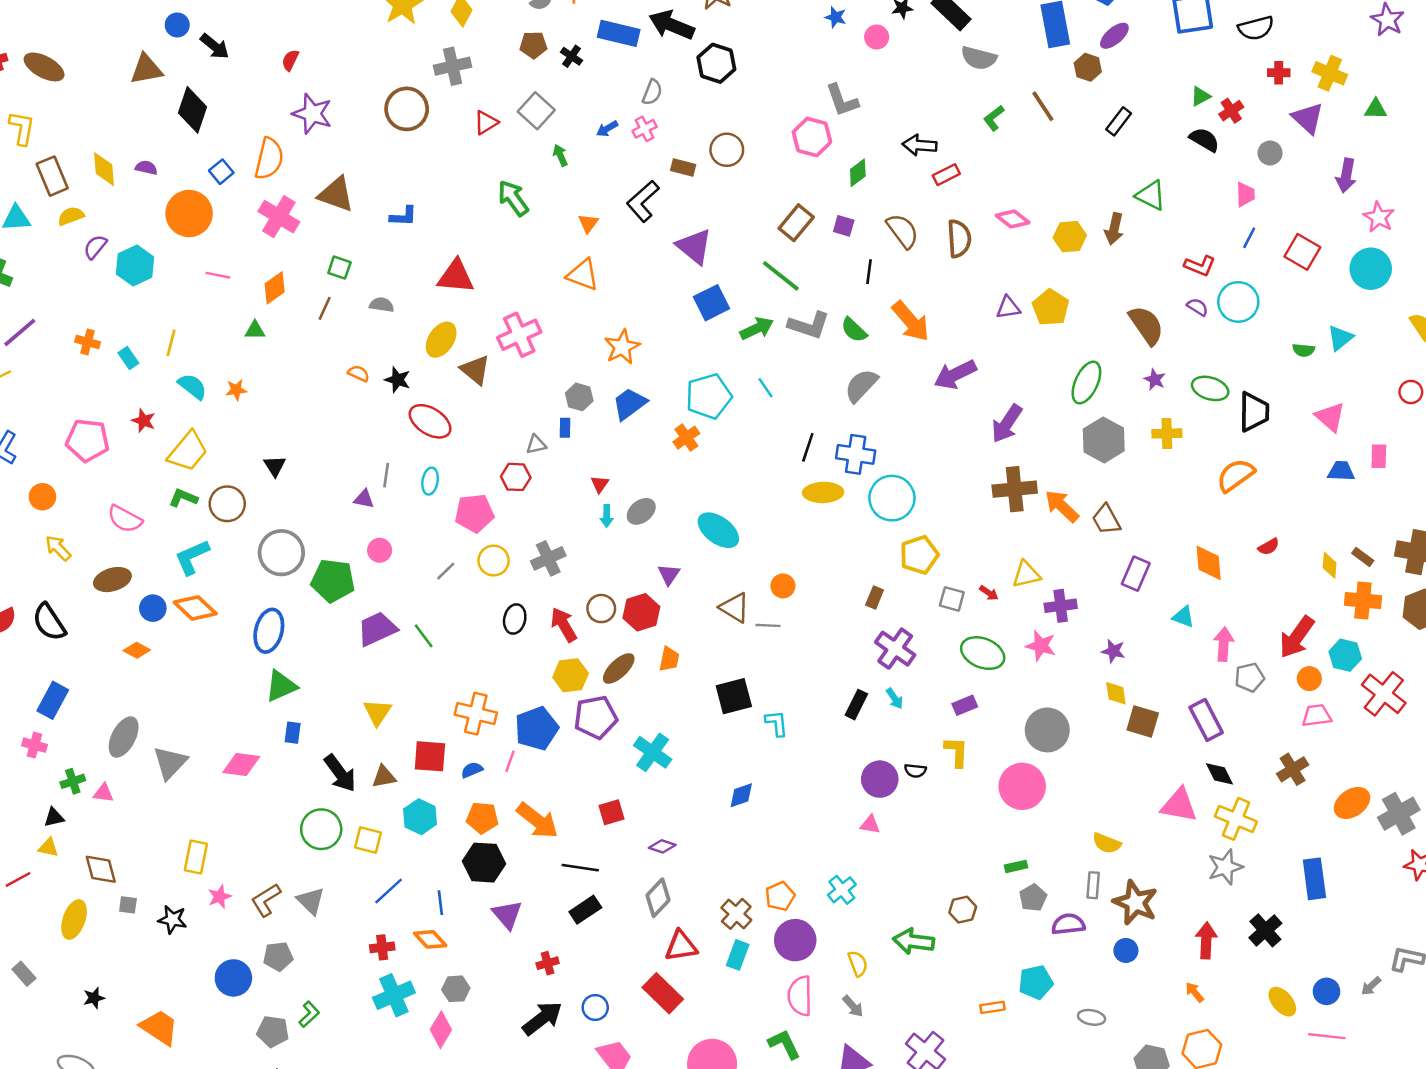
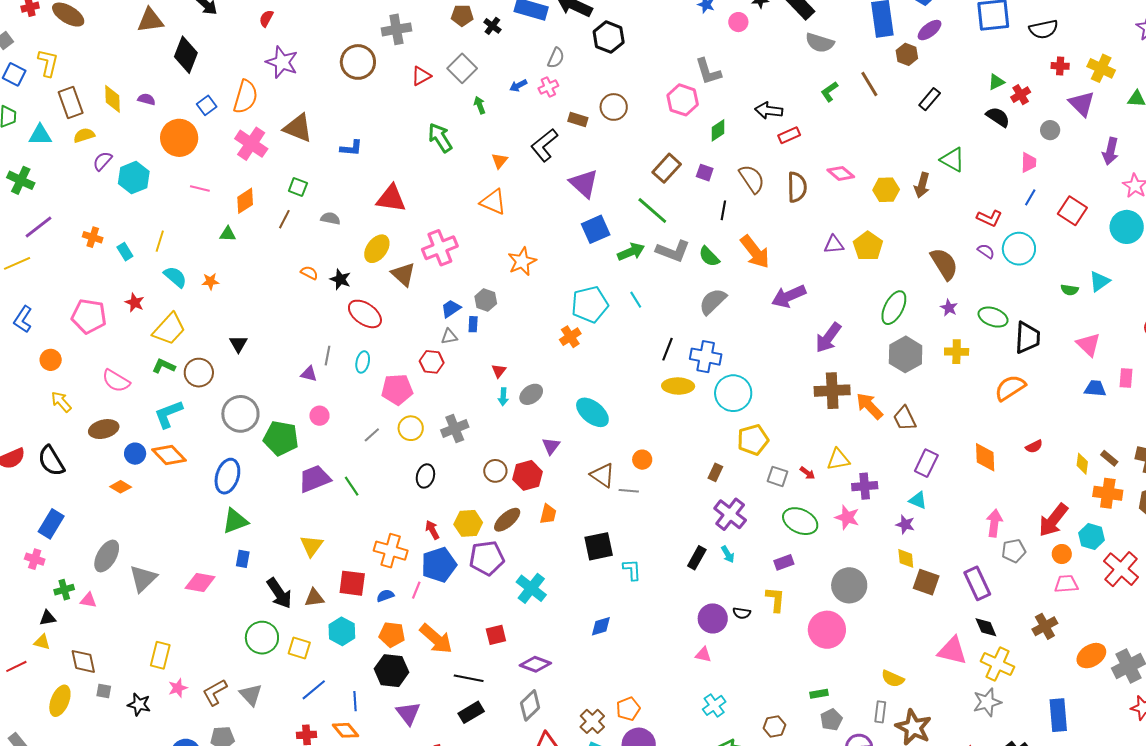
blue trapezoid: (629, 404) -> (451, 309), moved, size x0.7
cyan triangle: (1183, 617) -> (918, 500), moved
red arrow: (564, 625) -> (432, 530), moved, size x0.7
purple diamond: (662, 846) -> (535, 664), size x1.4
cyan cross: (842, 890) -> (714, 705), moved

